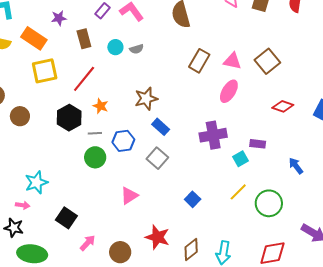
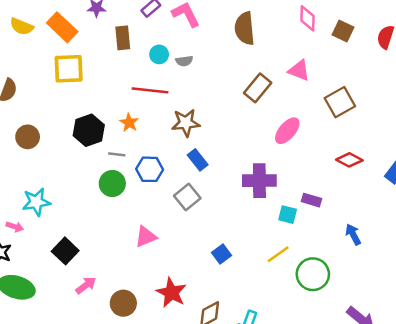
pink triangle: (232, 61) -> (299, 70), moved
red line: (84, 79) -> (150, 90), moved, turned 48
brown circle: (20, 116) -> (28, 137), moved
cyan square: (240, 159) -> (288, 215), turned 35

